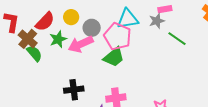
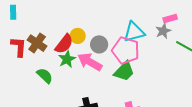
red semicircle: (45, 22) -> (64, 44), moved
brown cross: (28, 39) -> (37, 43), moved
pink arrow: (81, 44) -> (90, 62), turned 60

